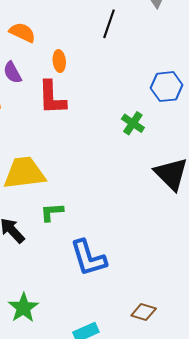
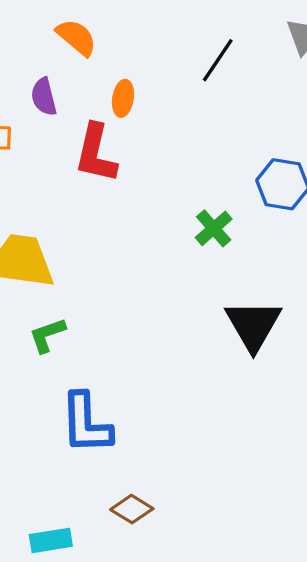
green L-shape: (52, 212) -> (47, 335), turned -30
brown diamond: (144, 312) -> (132, 509), moved

